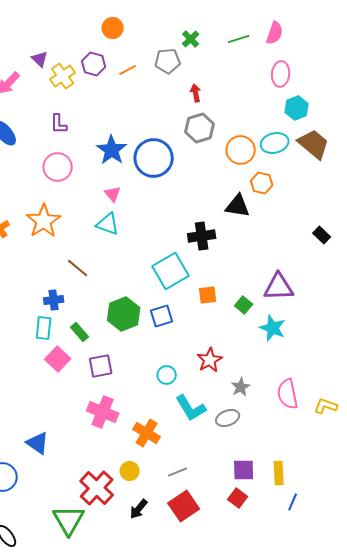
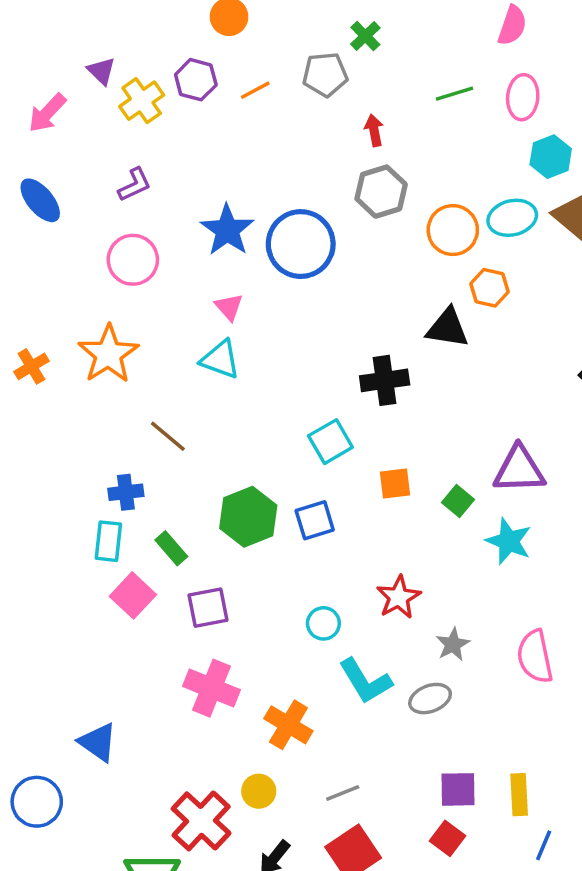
green line: (239, 39) -> (455, 94), moved
purple L-shape: (59, 124) -> (135, 185), turned -115
cyan square: (171, 271) -> (330, 442), size x0.7

